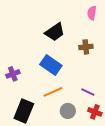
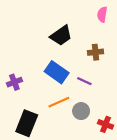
purple line: (88, 92) -> (84, 81), moved
gray circle: (68, 111) -> (81, 111), moved

